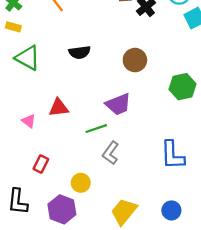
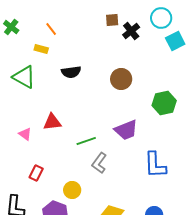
yellow rectangle: (13, 27) -> (41, 49), moved
purple trapezoid: (118, 104) -> (126, 130), moved

